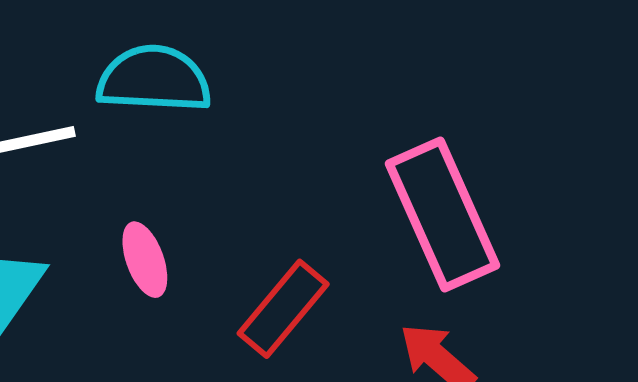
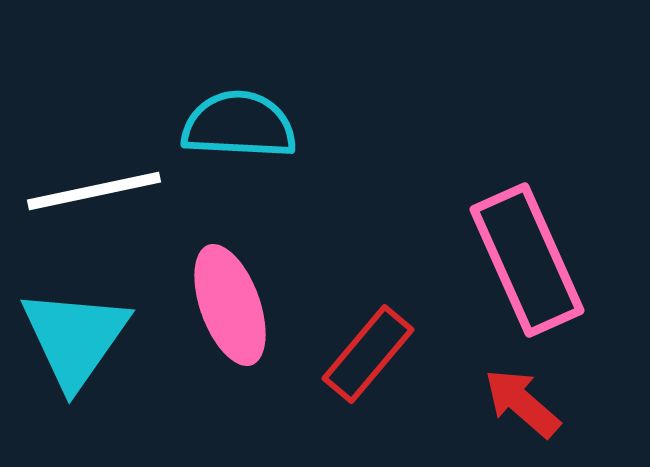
pink ellipse: (145, 260) -> (230, 305), size x1.6

